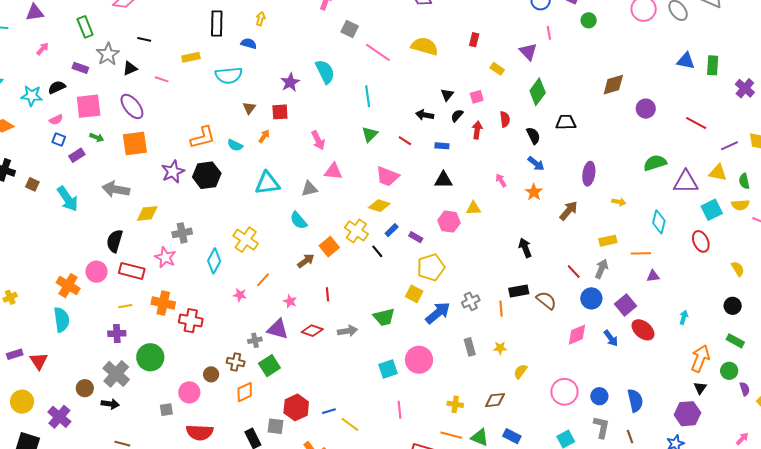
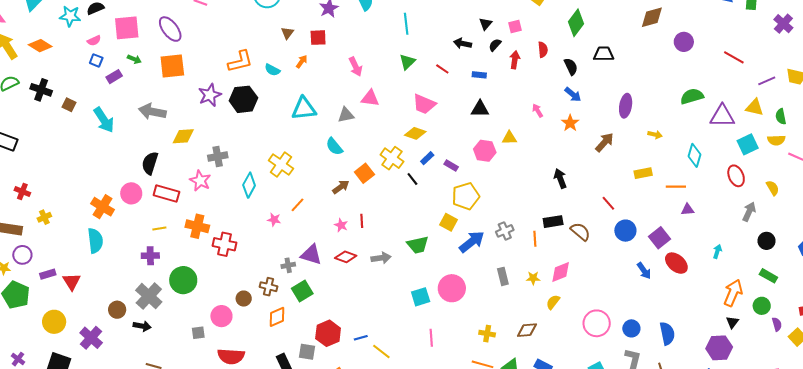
gray arrow: (602, 269) -> (749, 212), moved
yellow semicircle: (738, 269) -> (773, 188), moved
pink star: (290, 301) -> (341, 225), moved
pink diamond: (577, 335) -> (561, 272), moved

